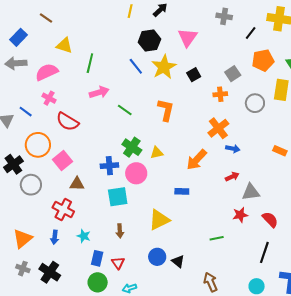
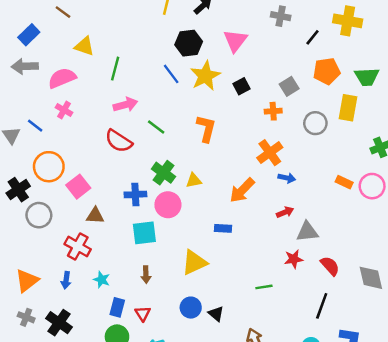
red semicircle: (67, 122) -> (119, 141), moved

